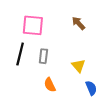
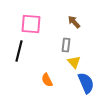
gray rectangle: (43, 56) -> (66, 45), moved
blue semicircle: (91, 88) -> (86, 83), size x1.5

